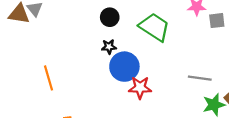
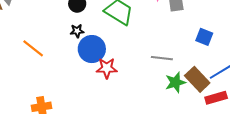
orange line: (48, 78) -> (33, 48), moved, turned -35

